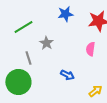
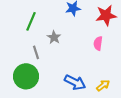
green line: (23, 27) -> (31, 21), turned -36
blue arrow: (67, 75) -> (75, 82), moved, size x1.5

